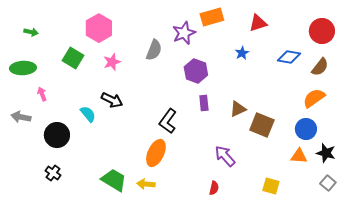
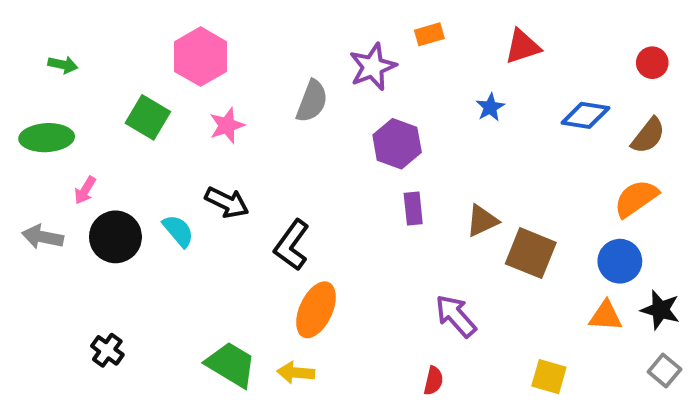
orange rectangle: (212, 17) -> (429, 34), size x0.6
red circle: (322, 31) -> (652, 63), size x0.6
pink arrow: (42, 94) -> (85, 190), turned -128
black L-shape: (168, 121) -> (292, 245), moved
black circle: (57, 135) -> (115, 237), moved

